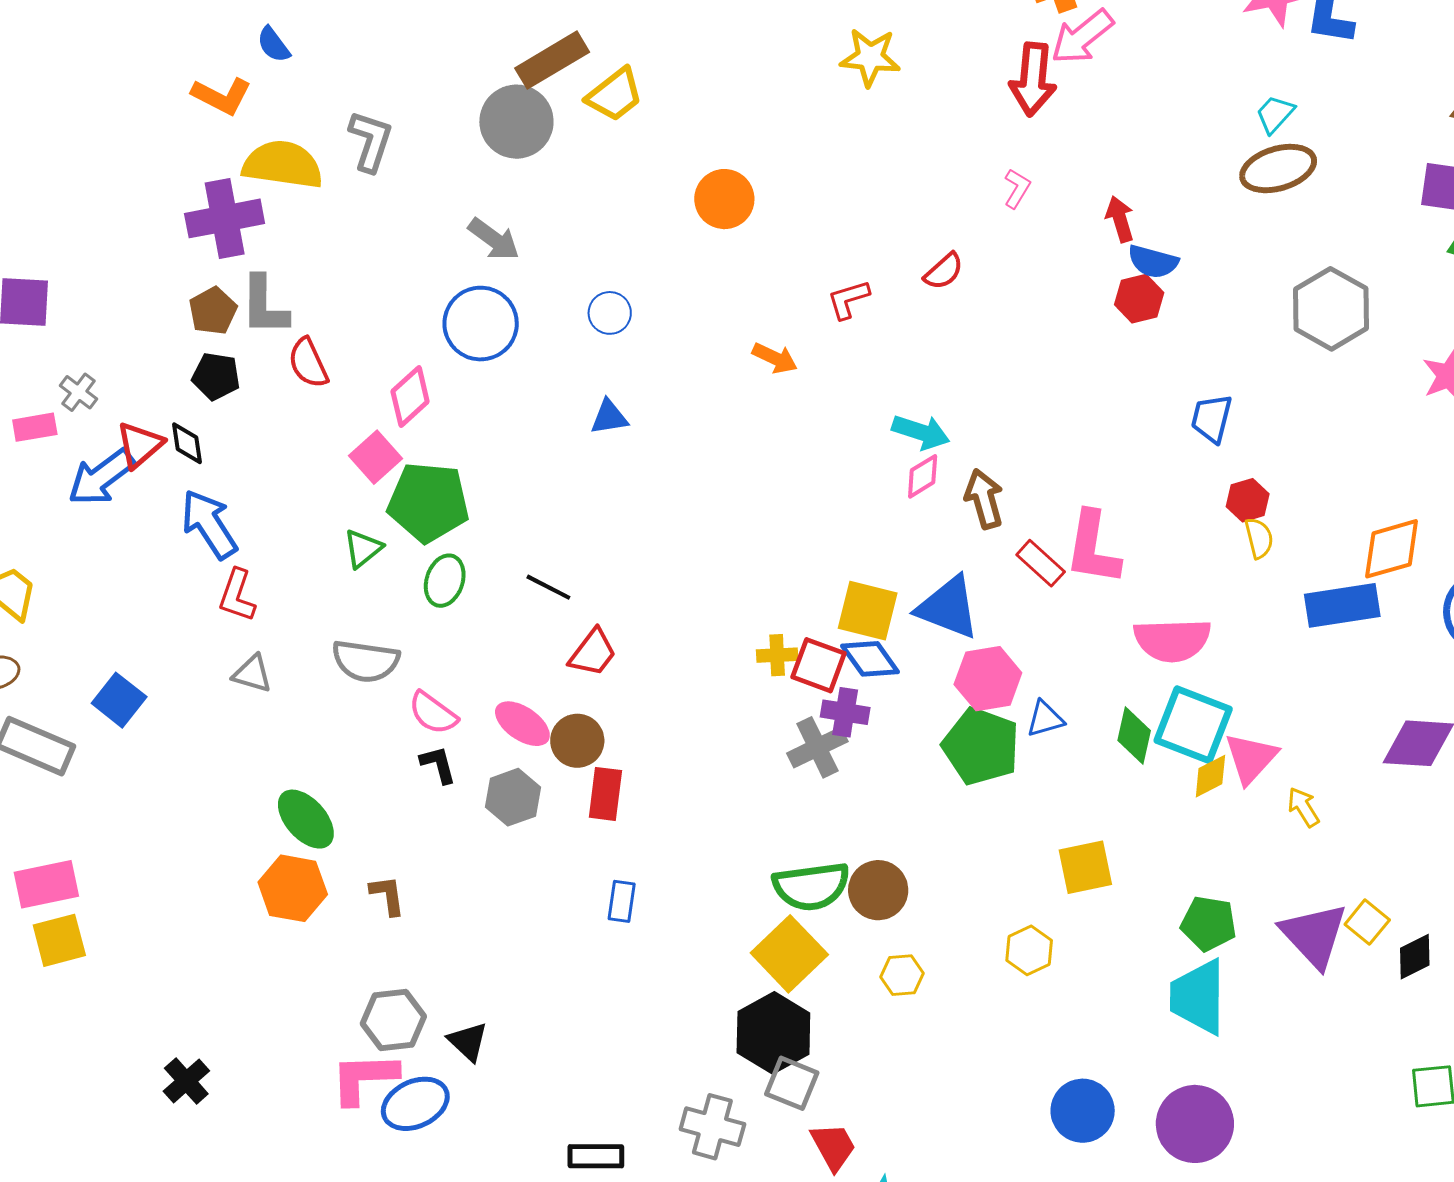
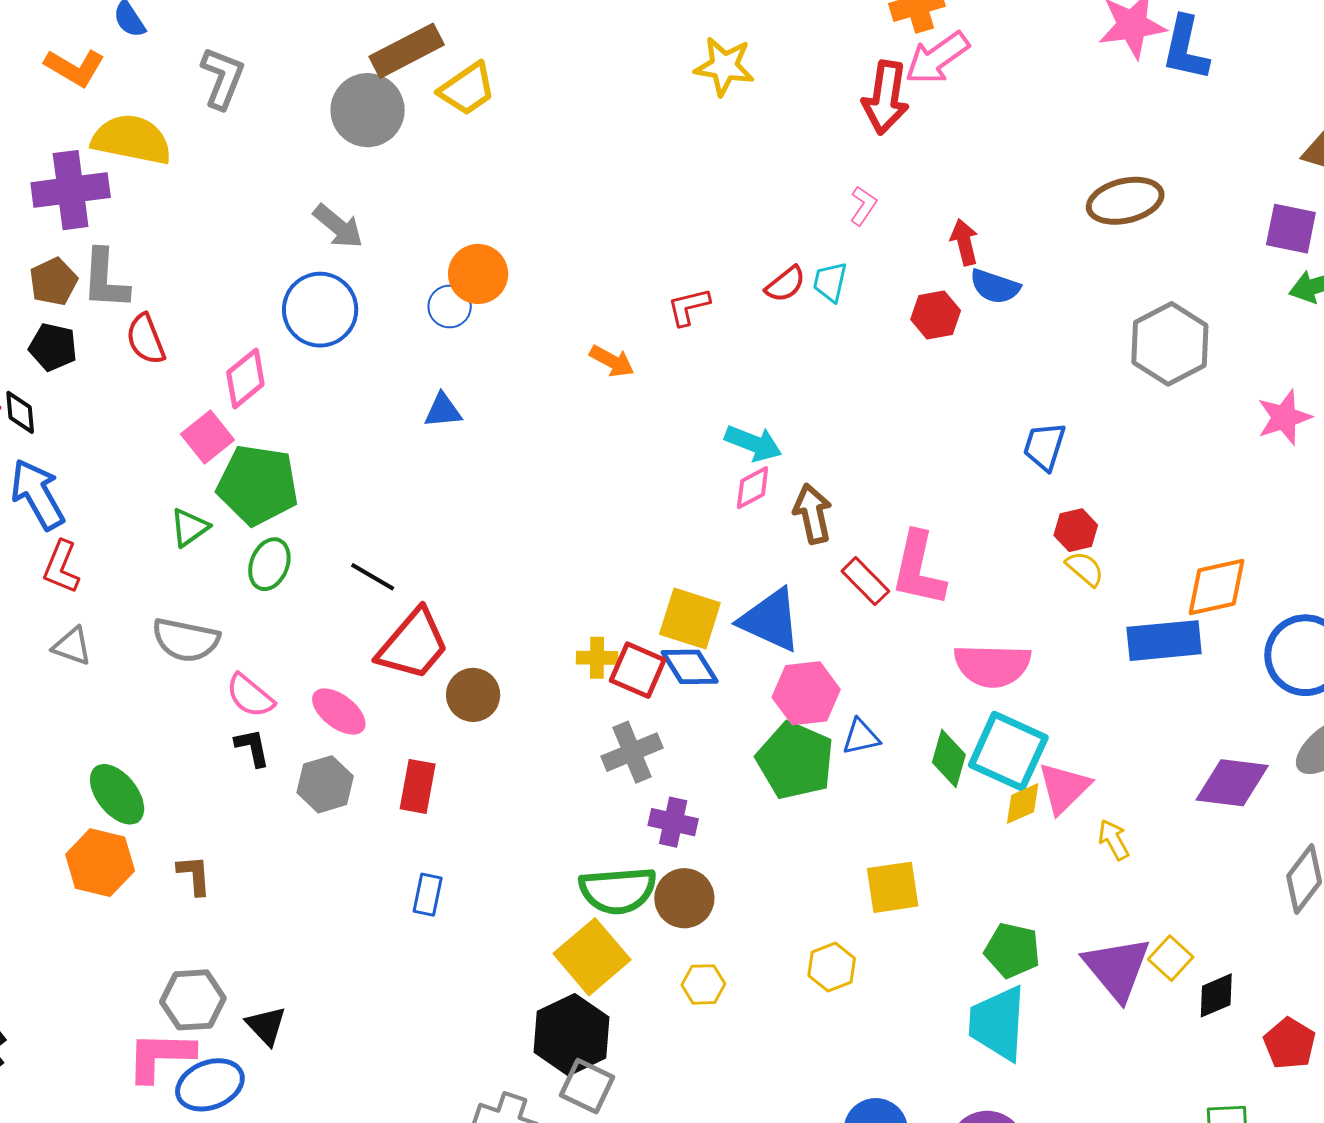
cyan trapezoid: (1275, 114) -> (830, 282), moved, turned -33
gray L-shape: (371, 141) -> (222, 78), moved
orange circle: (724, 199) -> (478, 274), moved
red hexagon: (1139, 299) -> (936, 315), moved
yellow semicircle: (1259, 538) -> (1085, 569), turned -39
red trapezoid: (593, 653) -> (413, 645), size x1.5
purple cross: (845, 712) -> (673, 822), moved
brown circle: (577, 741) -> (473, 695), moved

